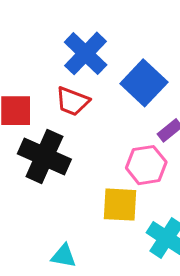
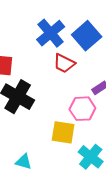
blue square: (144, 83) -> (87, 36), moved
red trapezoid: (72, 101) -> (64, 63), moved

